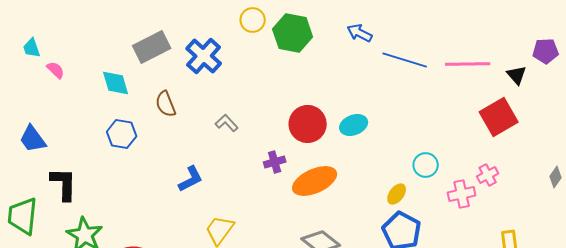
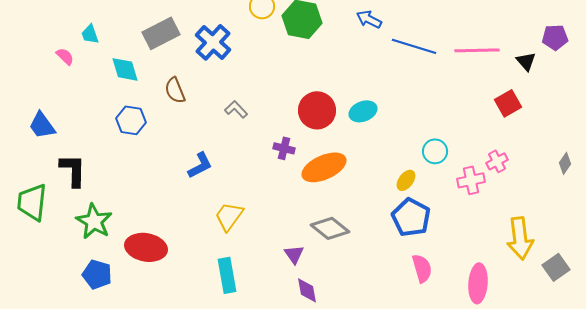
cyan trapezoid: (32, 48) -> (90, 34), moved
red square: (499, 117) -> (508, 103), size x0.7
purple cross: (275, 162) -> (284, 148), turned 30

